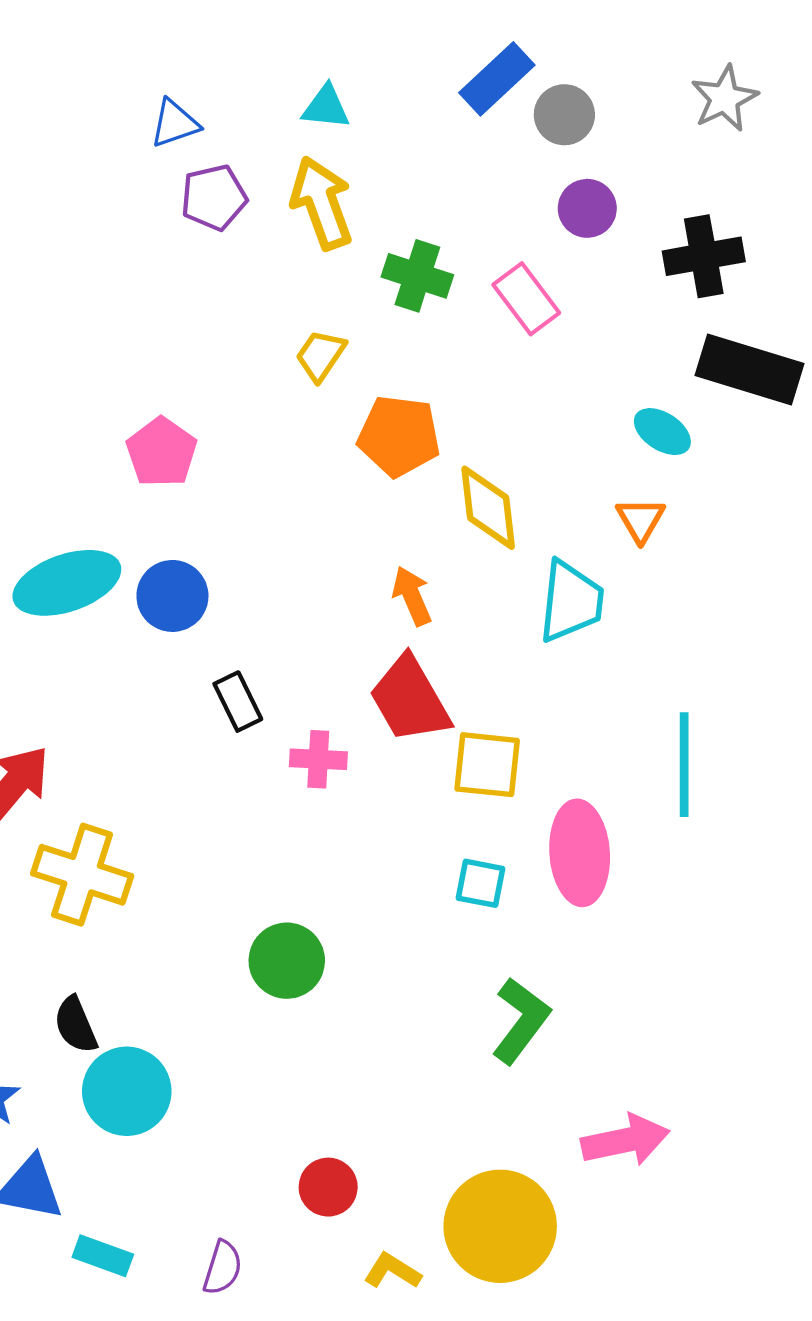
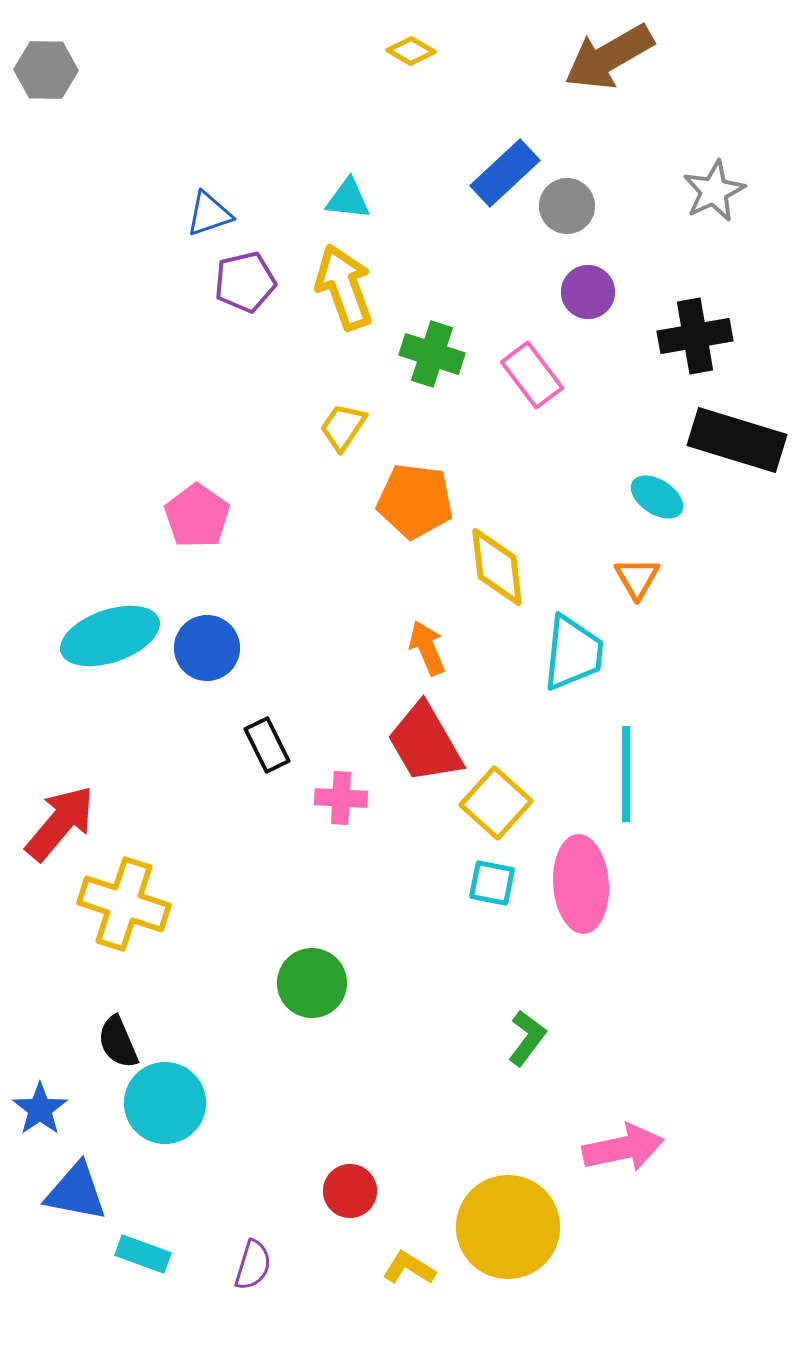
yellow square: (487, 765) -> (496, 803), turned 36
cyan line: (684, 765) -> (626, 774), moved
cyan square: (481, 883) -> (492, 883), moved
green L-shape: (521, 1021) -> (527, 1038), size x0.7

